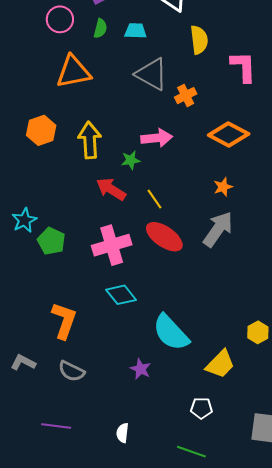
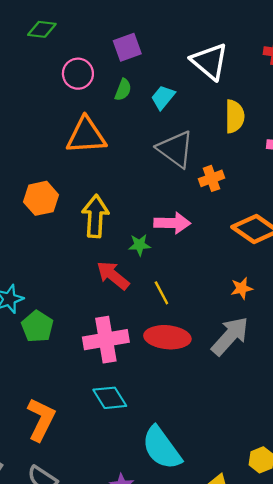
cyan trapezoid: (136, 31) -> (163, 97), turned -60
red ellipse: (164, 237) -> (167, 337), turned -36

